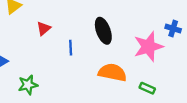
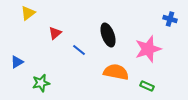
blue cross: (173, 29) -> (170, 19), moved
blue line: (71, 48) -> (79, 50), turned -48

